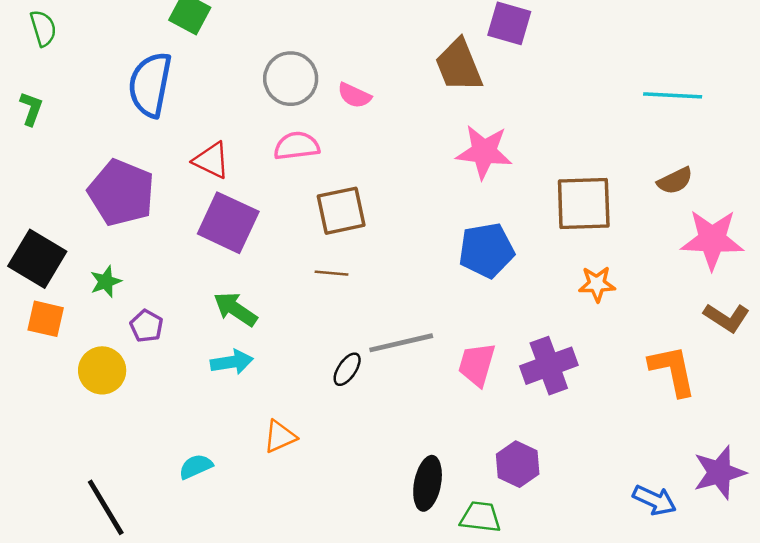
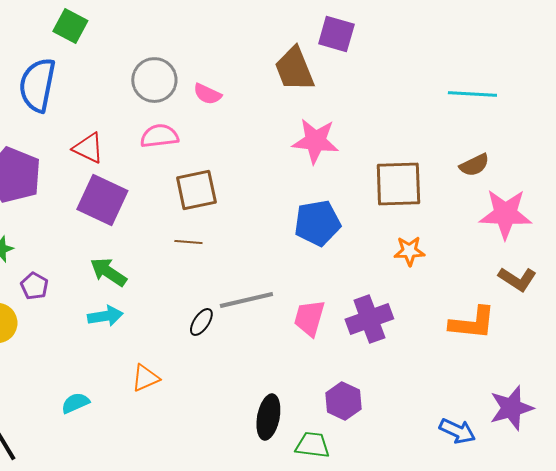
orange L-shape: (673, 370) -> (472, 323), turned 108

